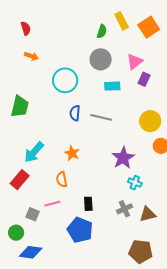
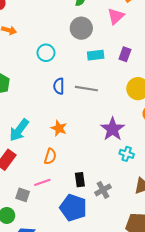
pink triangle: (135, 61) -> (116, 16), moved
purple rectangle: (144, 79) -> (125, 54), moved
cyan circle: (65, 80) -> (46, 53), size x0.7
orange semicircle: (62, 179) -> (50, 156), turned -147
gray cross: (124, 209) -> (103, 190), moved

